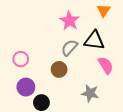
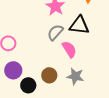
pink semicircle: (106, 65) -> (69, 49), moved
brown circle: (59, 69) -> (49, 75), moved

